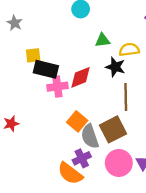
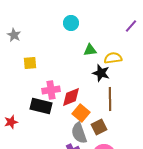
black rectangle: (46, 69) -> (41, 106), moved
red diamond: (81, 77) -> (71, 97), moved
orange square: (77, 121) -> (81, 113), moved
brown square: (113, 129) -> (99, 127), size x0.7

